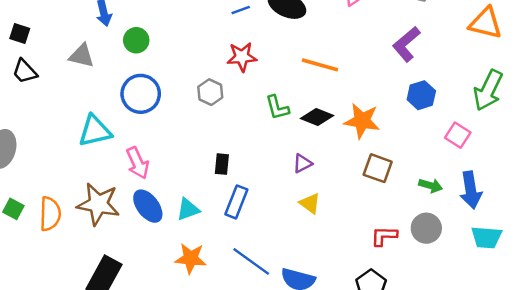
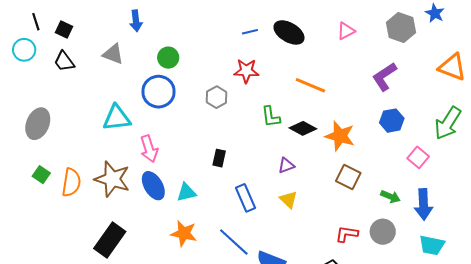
green circle: (136, 40) -> (168, 58), moved
blue rectangle: (236, 202) -> (245, 198), moved, turned -52

